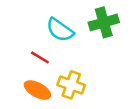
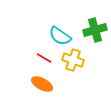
yellow cross: (71, 85) -> (73, 60), moved

